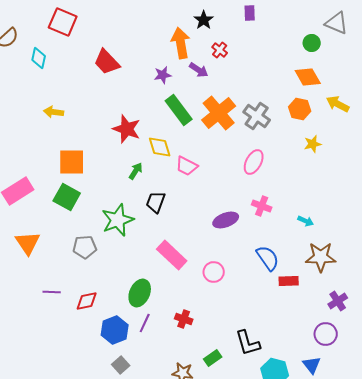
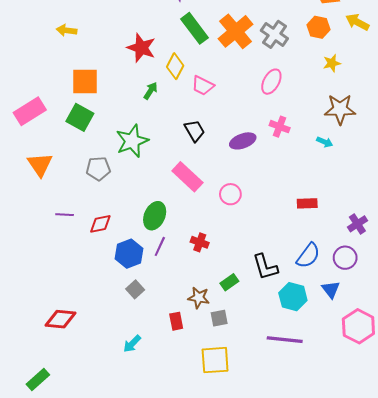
yellow diamond: (160, 147) -> (175, 66), turned 45
black trapezoid: (156, 202) -> (195, 131), moved, turned 130
brown star: (321, 257) -> (340, 109), moved
blue semicircle: (268, 258) -> (308, 256), moved, turned 72

